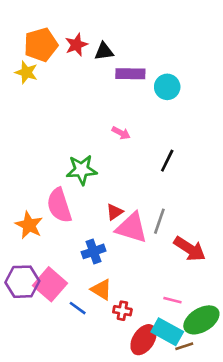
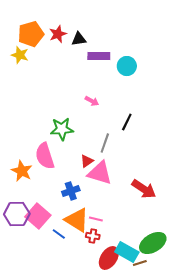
gray line: (159, 221) -> (105, 143), moved
orange triangle: (101, 290) -> (77, 220), size x1.5
pink line: (172, 300) -> (96, 219), moved

